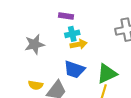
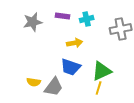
cyan cross: (72, 34) -> (87, 19), moved
gray star: (35, 44) -> (33, 22), moved

